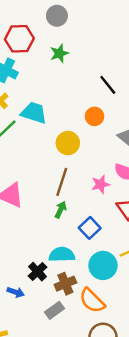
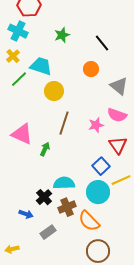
green star: (59, 53) -> (62, 35), moved
yellow circle: (68, 143) -> (54, 91), moved
green arrow: (61, 210) -> (45, 149), moved
blue square: (90, 228) -> (101, 166), moved
gray rectangle: (54, 310) -> (48, 232), moved

